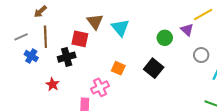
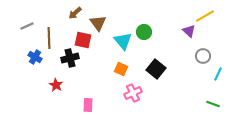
brown arrow: (40, 12) -> (75, 13), moved
cyan triangle: (120, 28) -> (123, 41), moved
gray line: (21, 37) -> (27, 26), moved
green circle: (165, 38) -> (144, 32), moved
pink cross: (100, 87) -> (133, 93), moved

